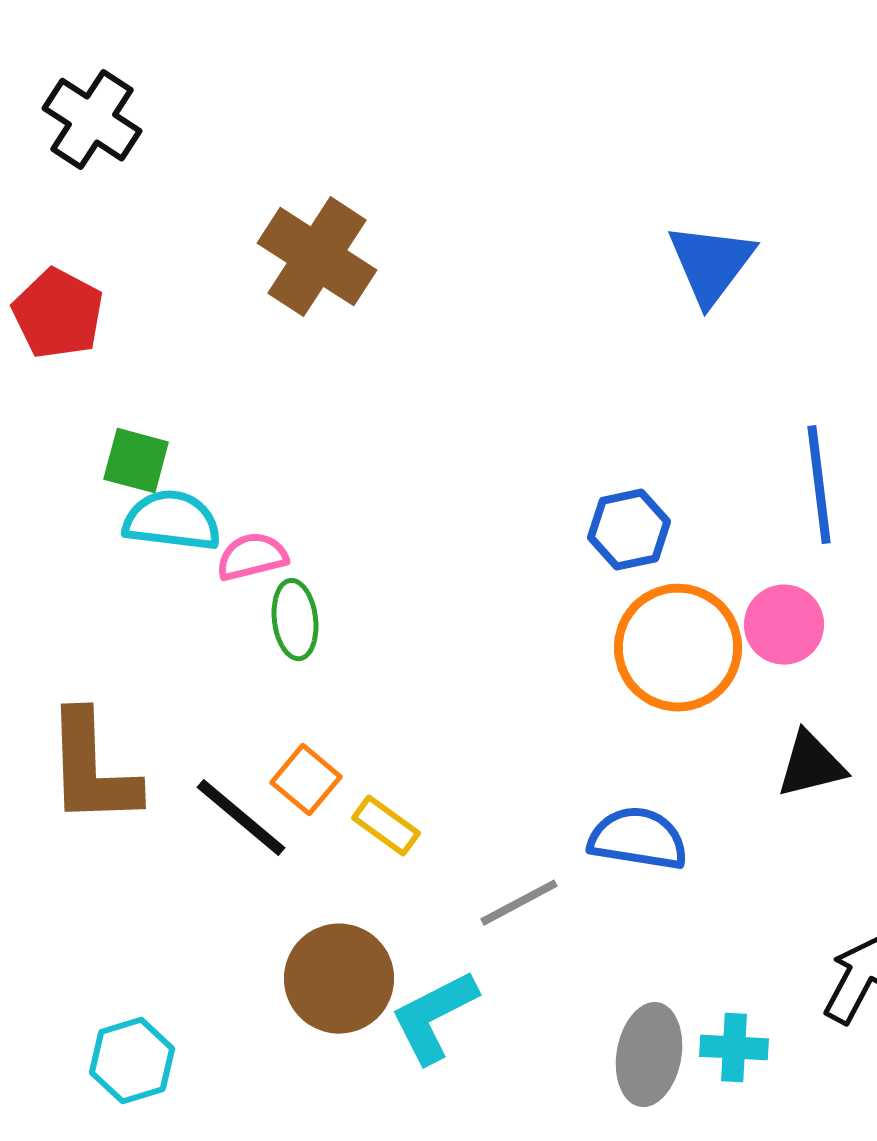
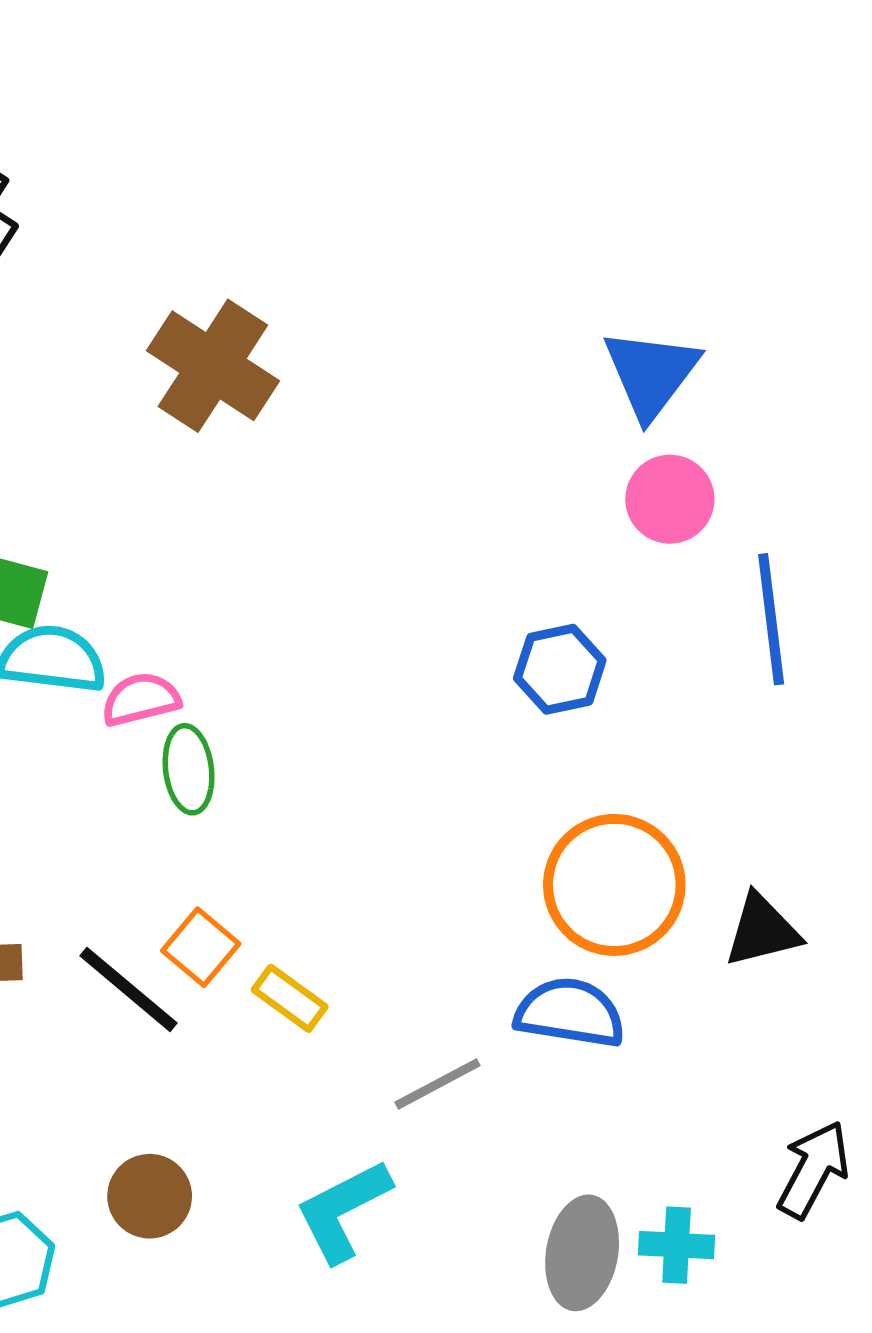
pink circle: (784, 625) -> (670, 499), moved
orange circle: (678, 648) -> (614, 885), moved
brown circle: (339, 979) -> (150, 1196), moved, size x0.7

